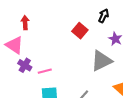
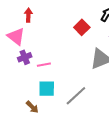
purple cross: (25, 65) -> (25, 57), turned 32

